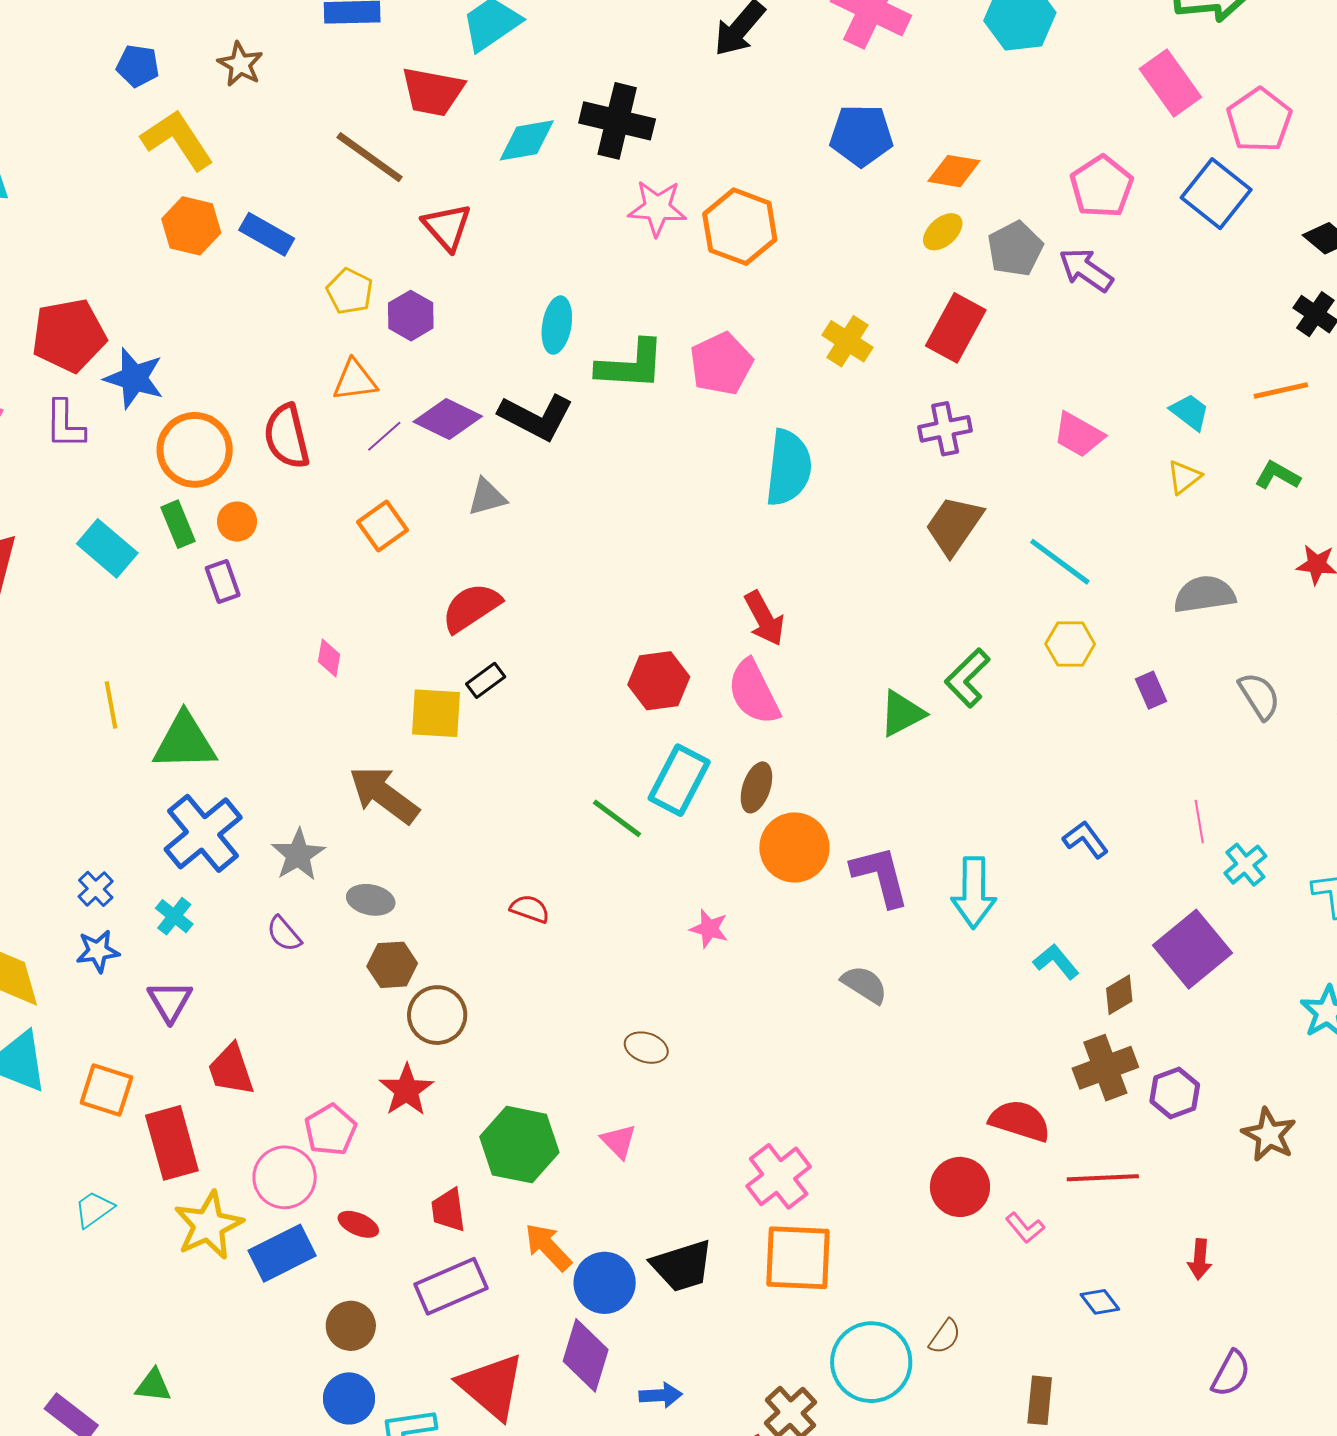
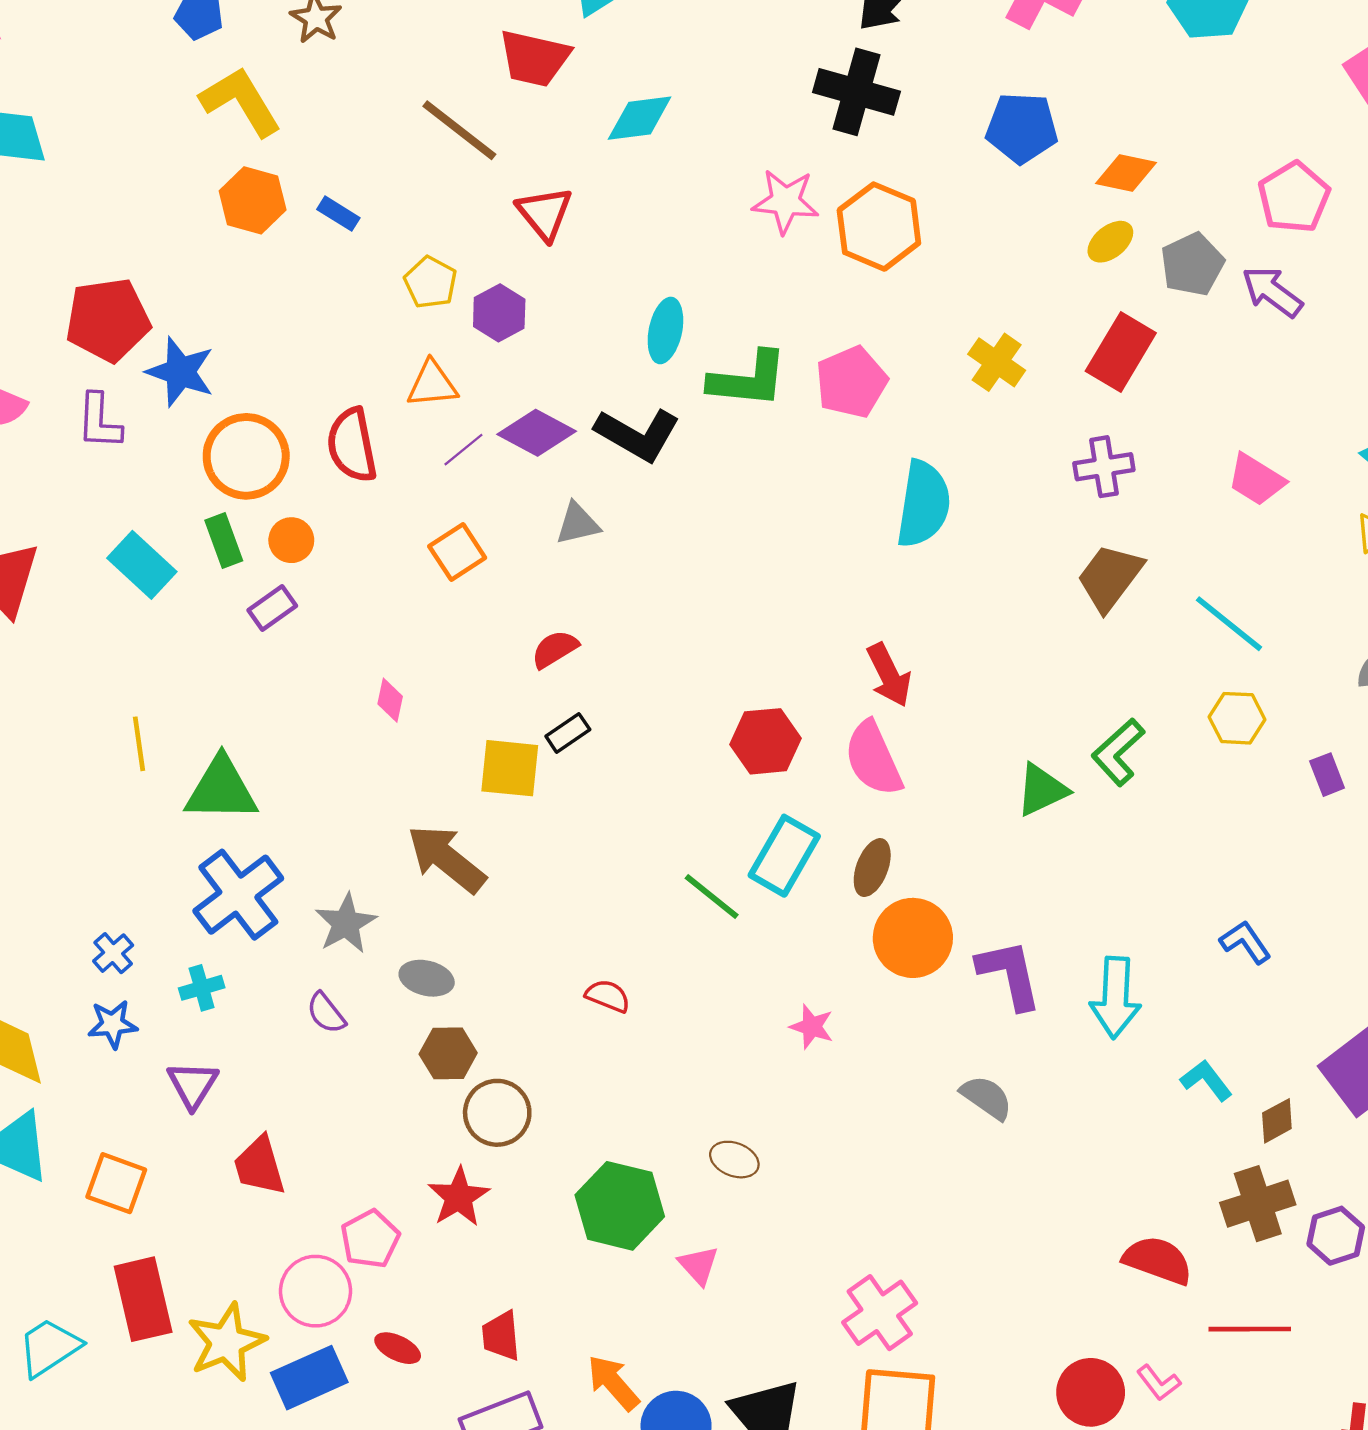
black cross: (617, 121) -> (856, 92), moved
blue rectangle: (267, 234) -> (338, 214), size x0.7
purple rectangle: (223, 582) -> (272, 608), turned 72
red semicircle: (471, 608) -> (555, 649), size x0.7
cyan cross: (174, 916) -> (202, 988), turned 33
red rectangle: (172, 1143) -> (143, 1299), moved
green hexagon: (519, 1145) -> (620, 1206), moved
red circle: (960, 1187) -> (1091, 1392), moved
cyan trapezoid: (94, 1209) -> (49, 1347), moved, size x1.4

